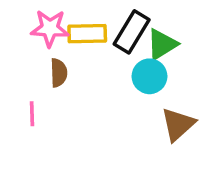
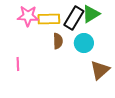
green triangle: (162, 44) -> (91, 14), moved
brown semicircle: (59, 73) -> (58, 41), moved

